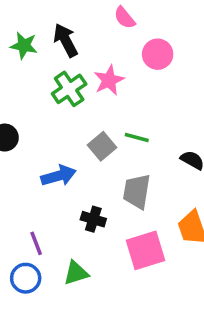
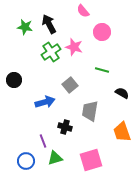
pink star: (109, 80) -> (74, 47), turned -30
green line: (137, 138) -> (102, 70), moved
purple line: (36, 243) -> (43, 141), moved
pink square: (145, 250) -> (91, 160), moved

